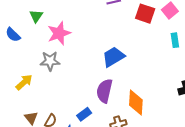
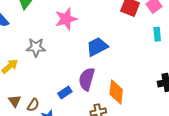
pink star: (59, 33) -> (66, 19), moved
blue rectangle: (84, 114) -> (65, 92), moved

